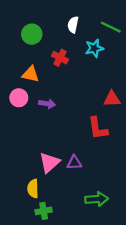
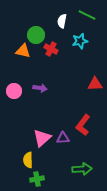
green line: (111, 27) -> (87, 15), moved
green circle: (32, 34) -> (36, 35), moved
orange triangle: (31, 74) -> (23, 51), moved
pink circle: (19, 98) -> (14, 91), moved
red L-shape: (98, 128) -> (83, 125), moved, turned 45

